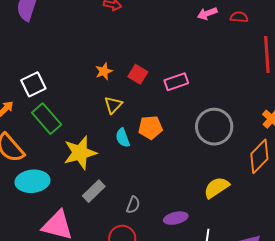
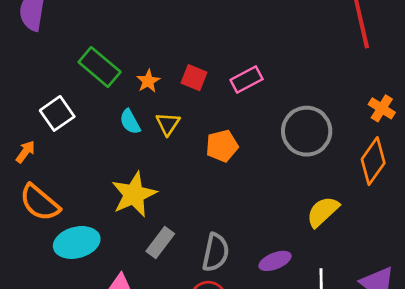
green rectangle: (47, 119) -> (100, 67), moved
cyan semicircle: (123, 138) -> (130, 122), moved
gray semicircle: (133, 205) -> (216, 252), size x1.6

